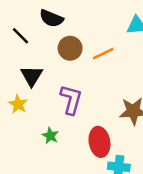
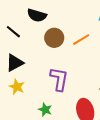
black triangle: (32, 76) -> (15, 63), moved, turned 36

